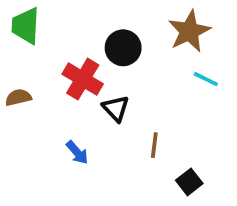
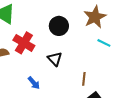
red cross: (83, 79) -> (24, 43), moved
brown line: (154, 145) -> (84, 79), moved

